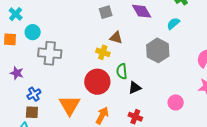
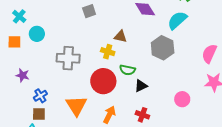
gray square: (106, 12) -> (89, 11), moved
cyan semicircle: (173, 24) -> (177, 20), size x1.5
gray cross: (50, 53) -> (68, 58), moved
green semicircle: (122, 71) -> (127, 70), turned -70

